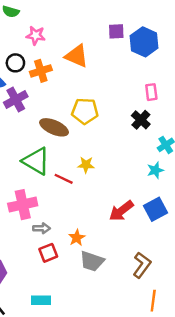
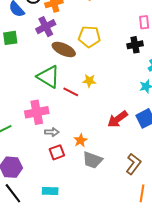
purple cross: (16, 100) -> (46, 27), moved
black cross: (141, 120) -> (135, 45), turned 35

